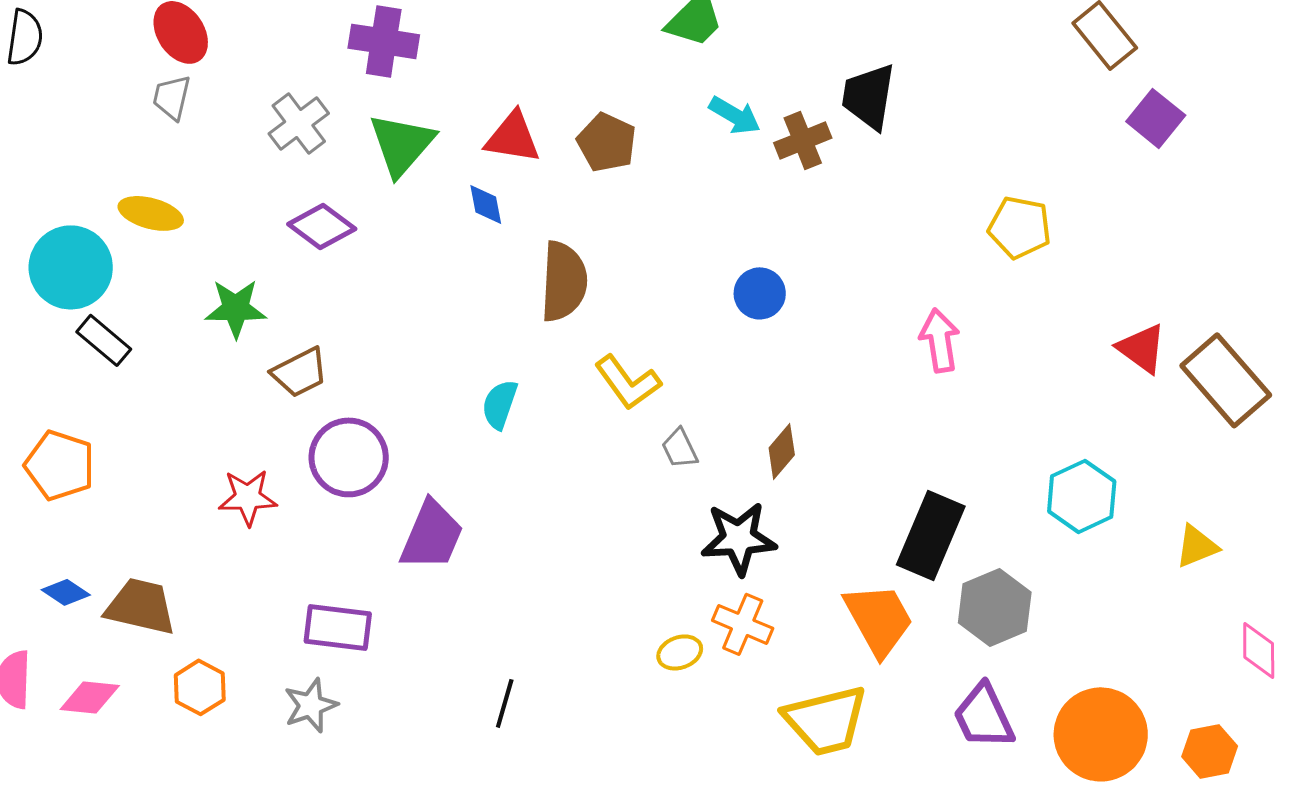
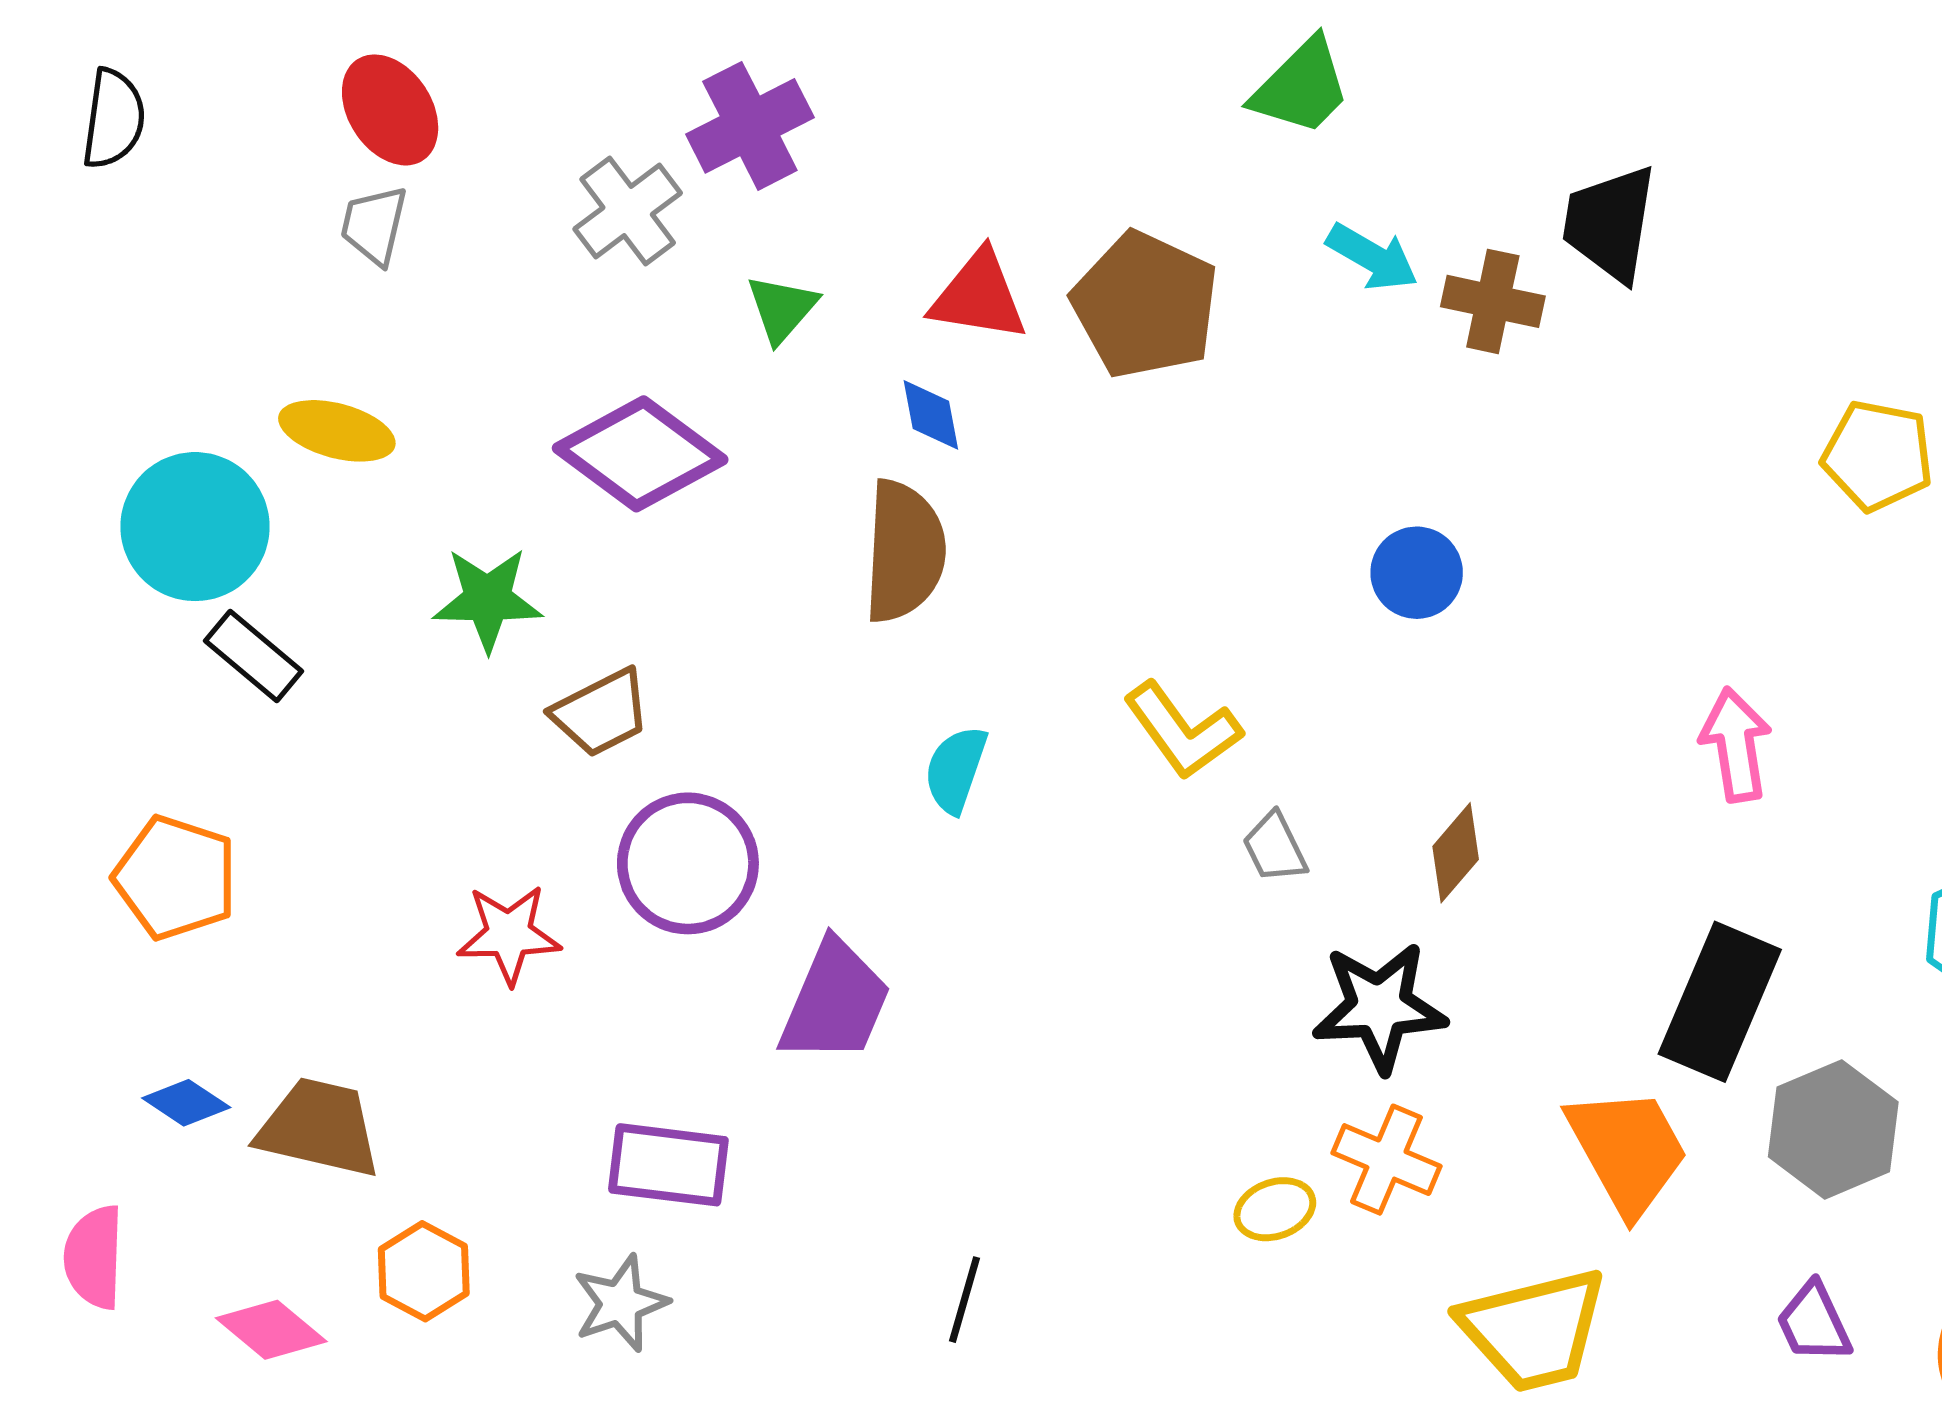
purple cross: (384, 41) -> (750, 126), turned -36
gray cross: (299, 123) -> (628, 211), moved
brown cross: (803, 140) -> (1493, 301), turned 34
brown pentagon: (607, 142) -> (1145, 305), size x1.4
green triangle: (402, 144) -> (782, 309), size x0.6
purple diamond: (322, 226) -> (640, 454), size x1.4
brown semicircle: (564, 281) -> (904, 551), moved
pink arrow: (940, 340) -> (1736, 745), moved
pink diamond: (90, 697) -> (271, 1330), moved, turned 34
purple trapezoid: (984, 716) -> (1814, 1323), size x0.7

